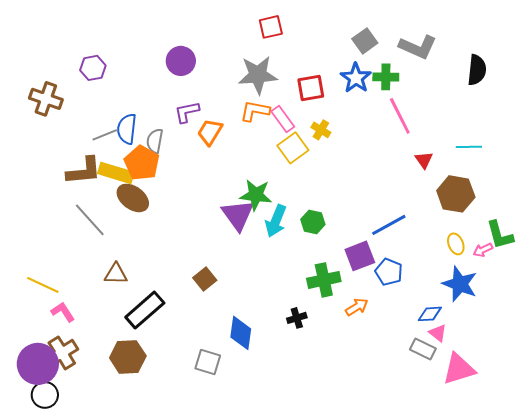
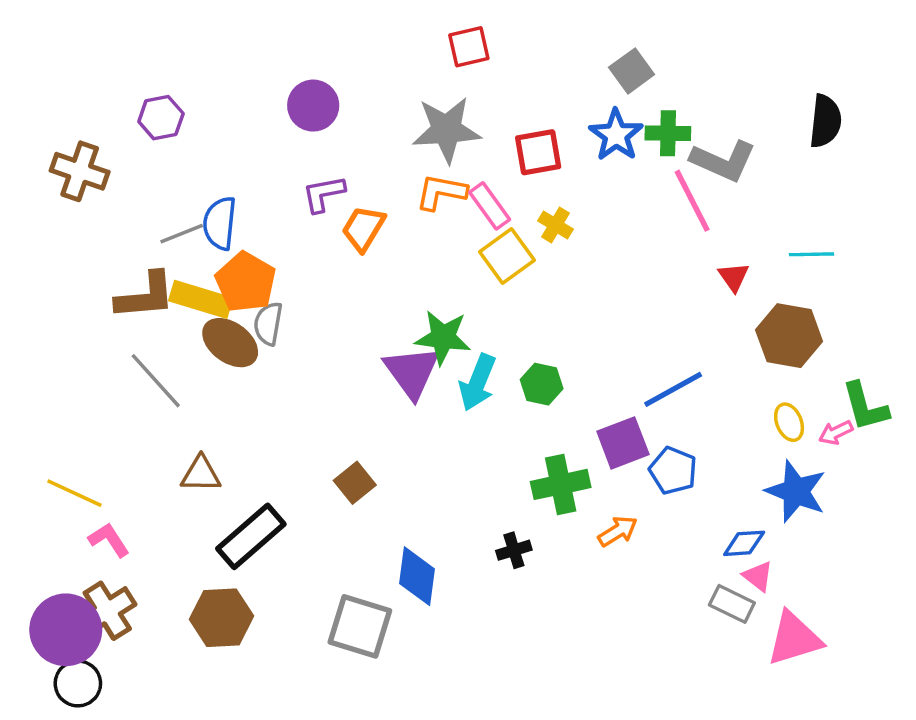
gray L-shape: (418, 47) -> (723, 161), moved
gray semicircle: (155, 141) -> (268, 324), moved
gray square: (208, 362) -> (360, 626), size x1.4

